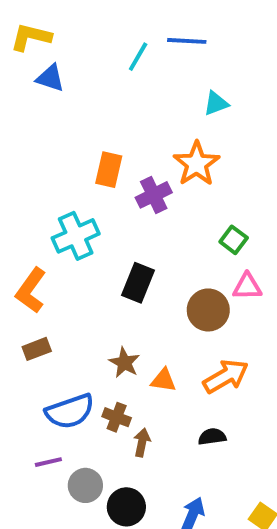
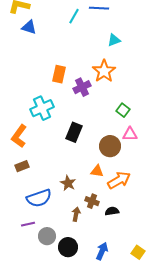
brown star: (124, 363) -> (68, 183), moved
orange triangle: (163, 380) -> (97, 171), moved
brown cross: (117, 417) -> (92, 201), moved

